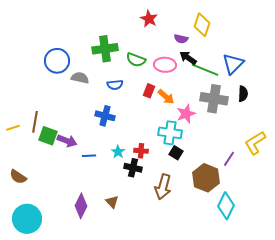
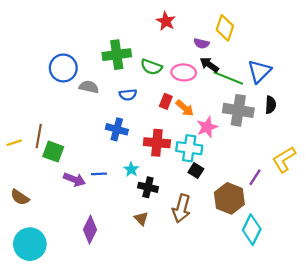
purple arrow: (67, 141) -> (74, 179), moved
red cross: (141, 151) -> (157, 143), moved, size x1.6
brown triangle: (112, 202) -> (141, 218), moved

